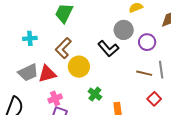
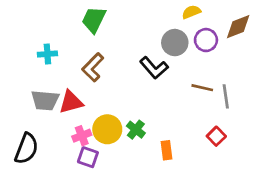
purple circle: (147, 42) -> (206, 40), moved
yellow circle: (79, 67) -> (107, 129), moved
gray trapezoid: (28, 72) -> (45, 100), turned 30
brown line: (144, 73) -> (202, 88), moved

